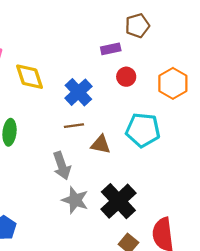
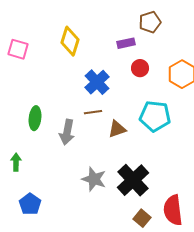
yellow diamond: (30, 77) -> (70, 41), moved, turned 36
brown triangle: (101, 144) -> (117, 129), turned -30
gray arrow: (62, 166) -> (67, 132), moved, turned 30

